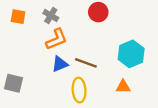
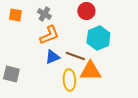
cyan hexagon: (131, 54) -> (98, 38), moved
orange triangle: (123, 87) -> (90, 71), moved, size x1.6

